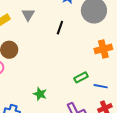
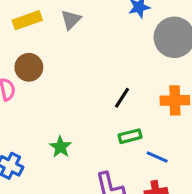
black line: (60, 28) -> (122, 98), moved

